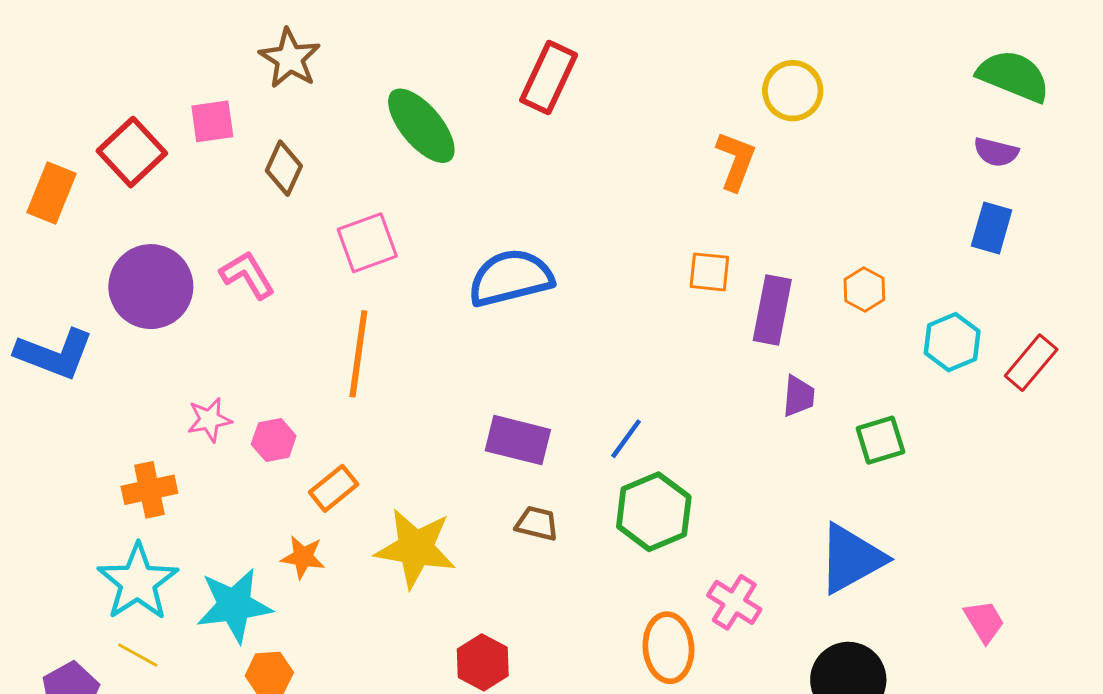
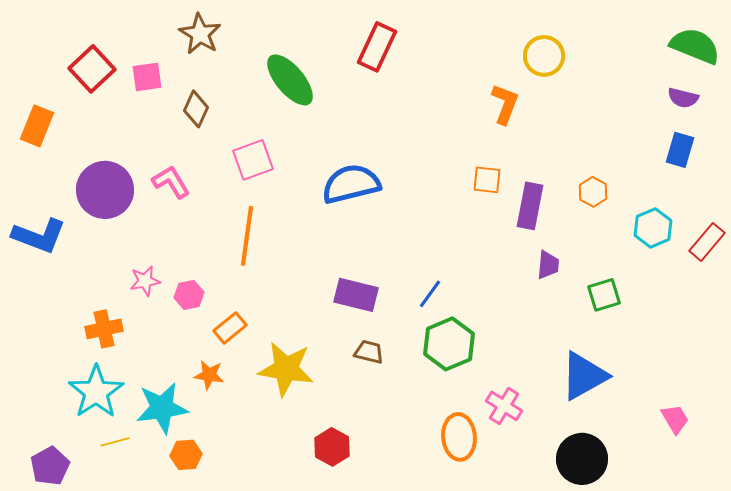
red square: (132, 152) -> (92, 69), moved
yellow line: (138, 655) -> (115, 442), moved, turned -44

